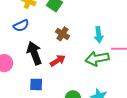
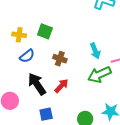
blue semicircle: (21, 26) -> (27, 56), moved

